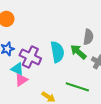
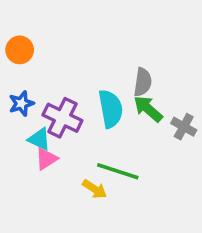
gray semicircle: (88, 37) -> (143, 82), moved
green line: (77, 87) -> (118, 171), moved

